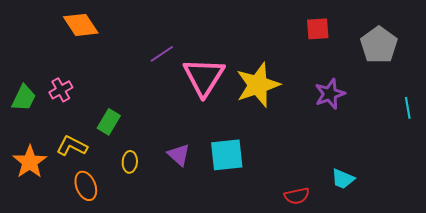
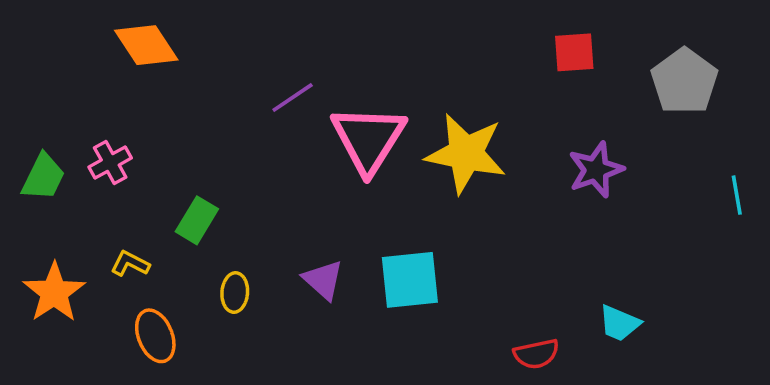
yellow star: (258, 85) -> (466, 153), turned 30
yellow L-shape: (72, 146) -> (130, 264), size x0.7

